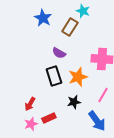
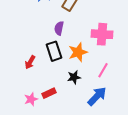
purple semicircle: (59, 53) -> (59, 28), turned 72
red arrow: (30, 104) -> (30, 62), moved
blue arrow: (97, 121) -> (97, 96), turned -100

